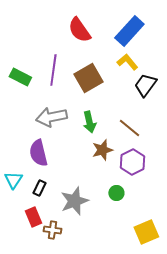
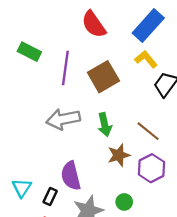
green rectangle: (20, 77) -> (29, 52), moved
purple semicircle: (38, 153) -> (71, 176), moved
green circle: (116, 193) -> (124, 202), moved

